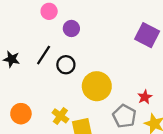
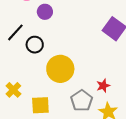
yellow cross: (60, 116) -> (13, 90), moved

